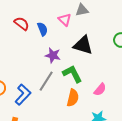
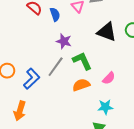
black triangle: (83, 45) -> (107, 32), moved
orange semicircle: (73, 98) -> (81, 85), turned -126

